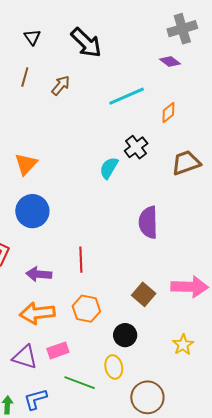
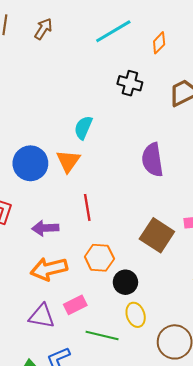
black cross: (136, 147) -> (130, 83), turned -30
orange triangle: (26, 164) -> (68, 161), moved
cyan semicircle: (109, 168) -> (83, 128), moved
brown square: (144, 294) -> (157, 235), size x1.4
black circle: (125, 335) -> (125, 282), moved

